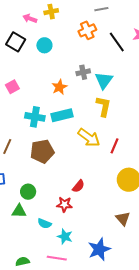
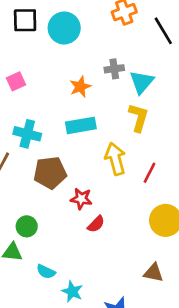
black square: (16, 42) -> (25, 20), turned -36
cyan circle: (44, 45) -> (64, 28), size x1.5
cyan cross: (35, 117) -> (27, 134), moved
yellow arrow: (89, 138) -> (115, 159), turned -145
red star: (64, 204) -> (81, 199), moved
brown triangle: (123, 218) -> (153, 273), turned -42

